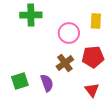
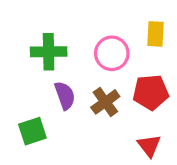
green cross: (31, 15) -> (49, 52), moved
purple semicircle: (47, 83) -> (65, 95), moved

